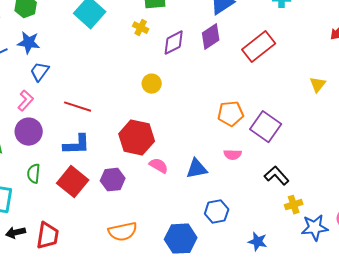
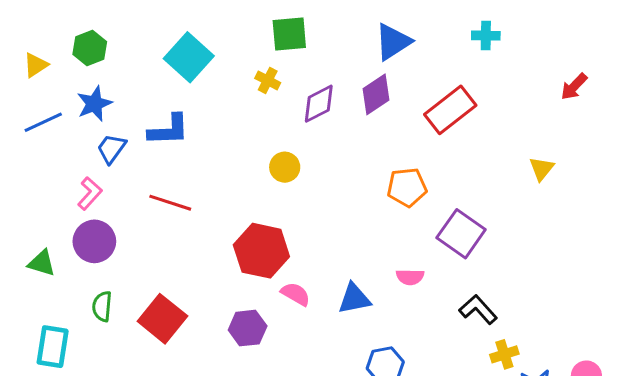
blue star: (29, 43) -> (94, 104), turned -30
orange pentagon: (231, 114) -> (407, 187), moved
blue L-shape: (77, 145) -> (169, 130), moved
purple hexagon: (113, 180) -> (248, 328), moved

